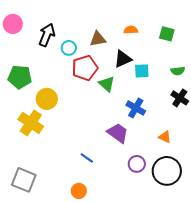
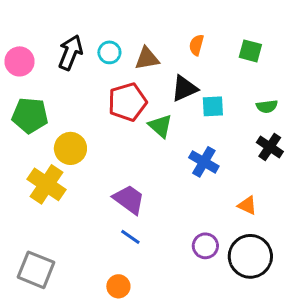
pink circle: (13, 24) -> (19, 61), moved
orange semicircle: (131, 30) -> (196, 45), turned -72
cyan circle: (69, 48) -> (109, 52), moved
purple trapezoid: (118, 133) -> (129, 199), moved

